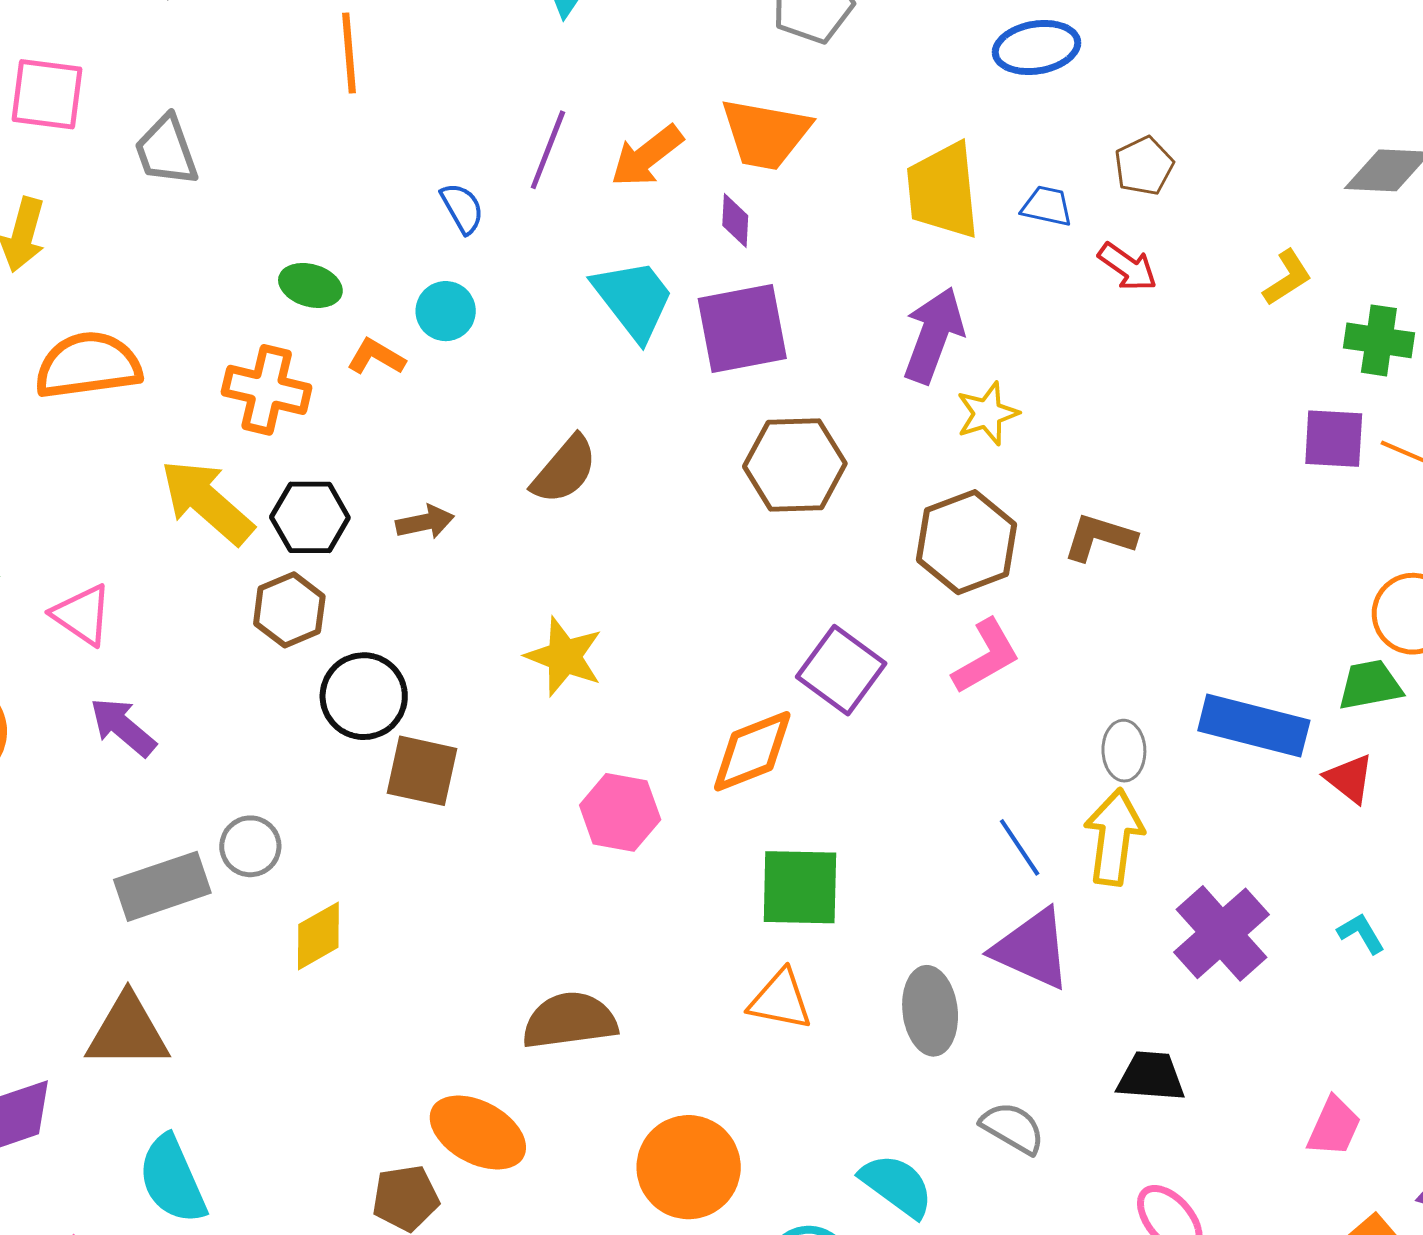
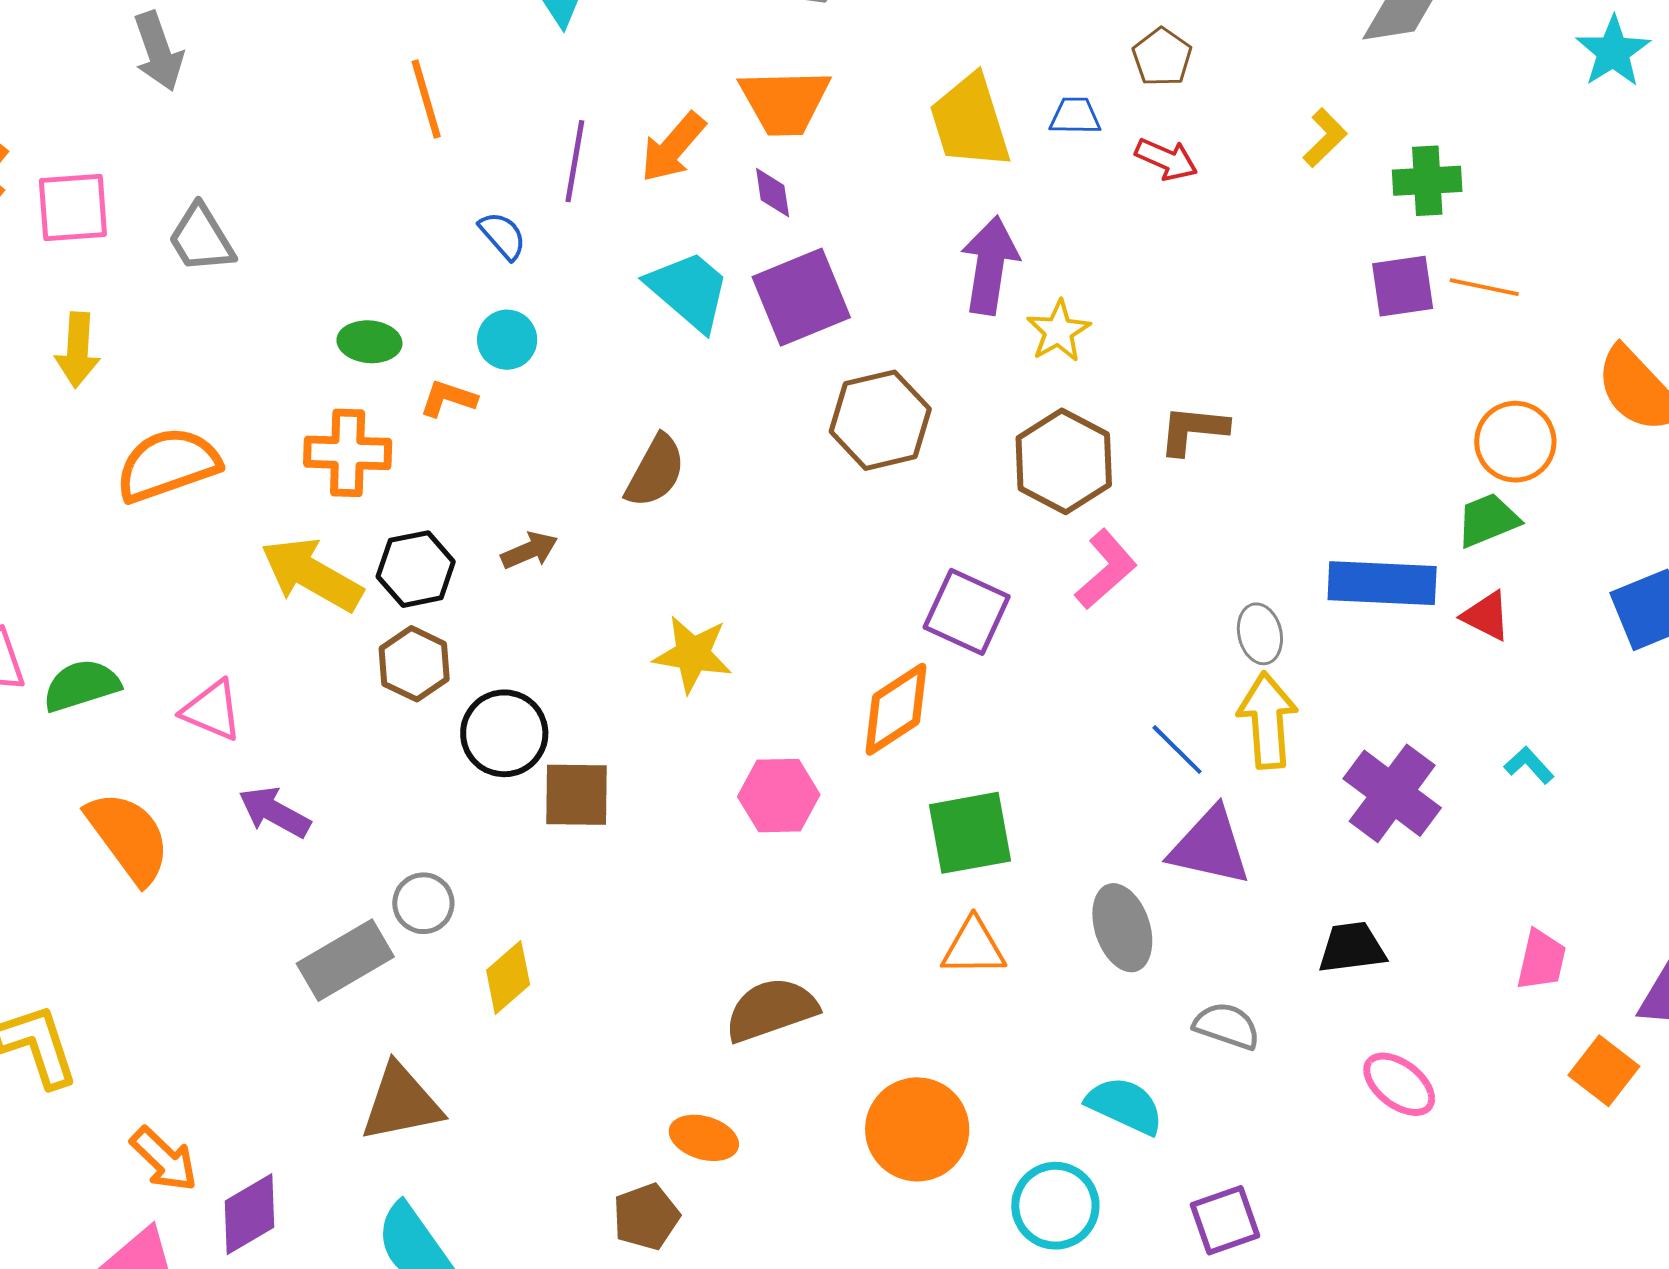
orange line: (349, 53) -> (426, 99), moved
brown triangle: (128, 1032) -> (401, 1103), moved
orange ellipse: (478, 1133) -> (704, 1138), size x0.7

